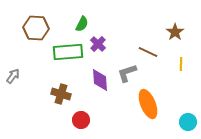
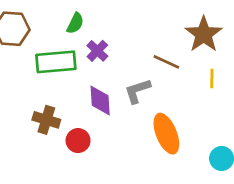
brown star: (175, 32) -> (204, 34), size x1.5
red circle: (81, 120) -> (78, 141), moved

